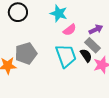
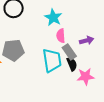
pink semicircle: (70, 30) -> (61, 36), turned 112
gray rectangle: (92, 45) -> (69, 52), moved

